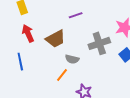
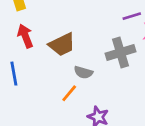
purple line: (76, 15) -> (132, 16), moved

